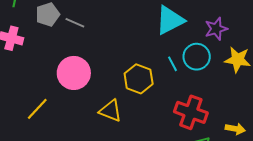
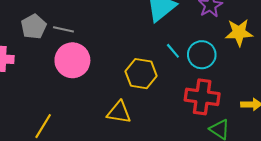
cyan circle: (197, 57) -> (202, 55), moved
pink circle: (74, 73) -> (72, 60), moved

